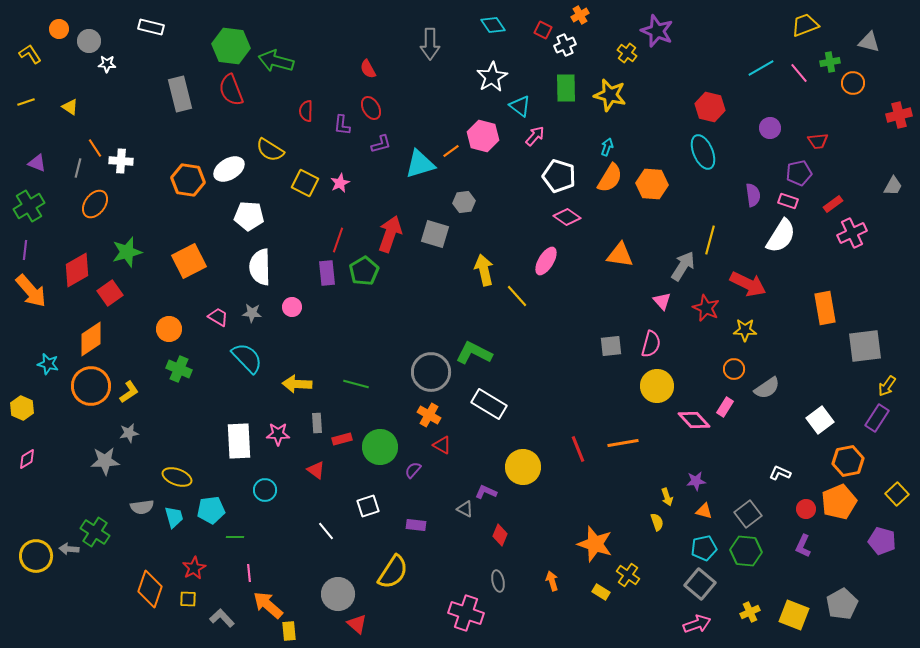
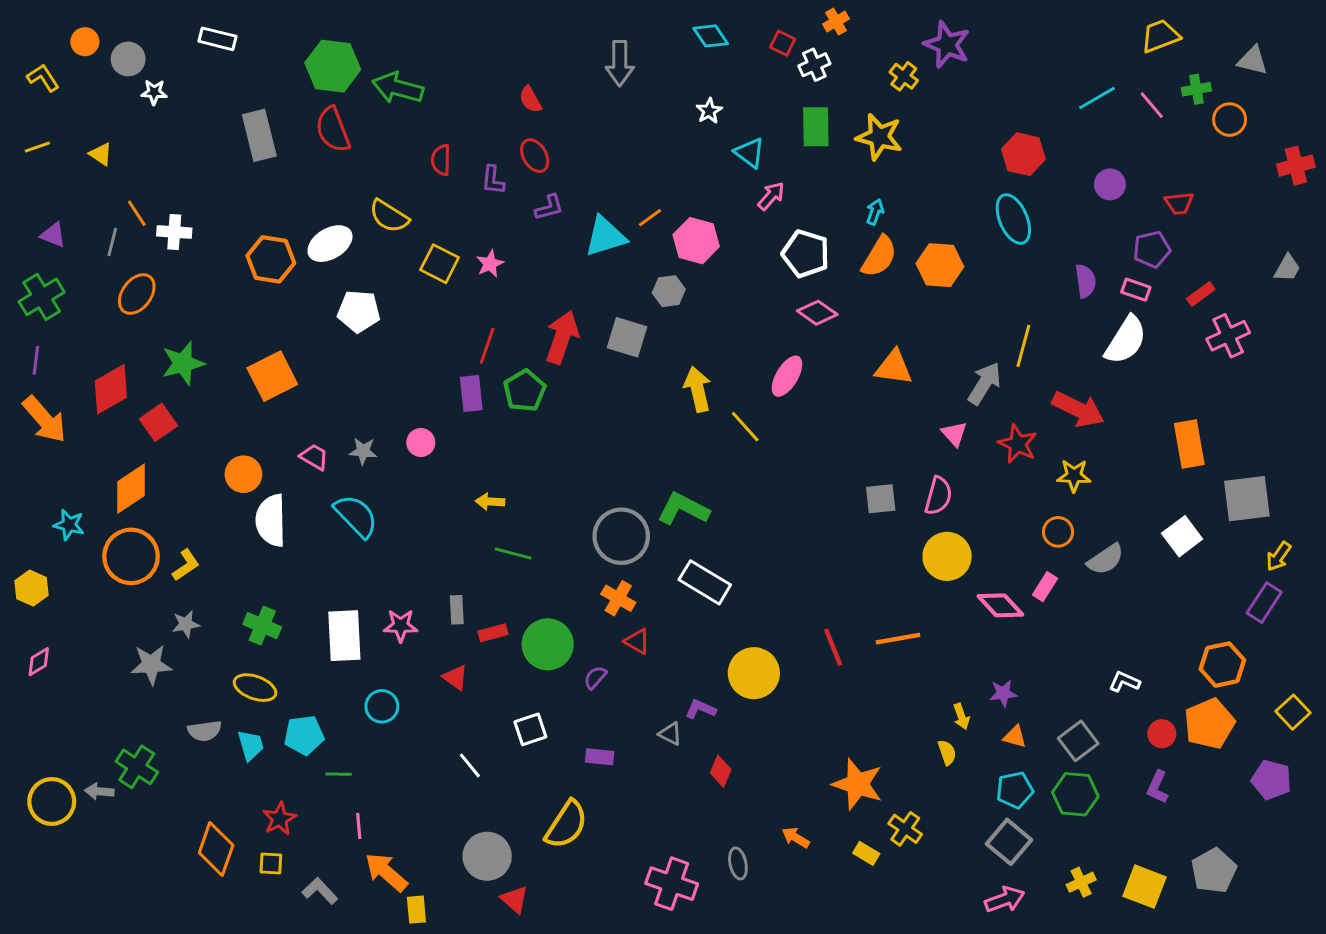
white star: (492, 77) -> (709, 111), size x0.6
pink hexagon: (483, 136) -> (696, 241), moved
white semicircle: (260, 267) -> (271, 520), moved
green cross: (179, 369) -> (262, 626), moved
yellow arrow: (297, 384) -> (490, 502), moved, size x0.7
white square: (820, 420) -> (1182, 536), moved
gray ellipse: (498, 581) -> (738, 863), moved
orange arrow: (552, 581) -> (796, 838), turned -42

